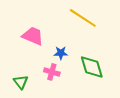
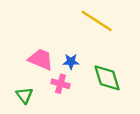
pink trapezoid: (33, 36) -> (41, 59), moved

